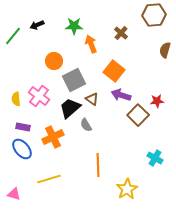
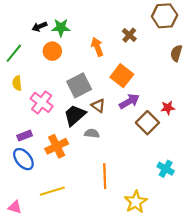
green star: (74, 26) -> (61, 28), moved
green line: (13, 36) -> (14, 53), moved
orange circle: (54, 61) -> (52, 51), moved
purple arrow: (121, 95) -> (129, 101), turned 132
yellow semicircle: (16, 99) -> (17, 83), moved
gray semicircle: (86, 125) -> (92, 133), turned 128
purple rectangle: (23, 127) -> (25, 136), turned -32

